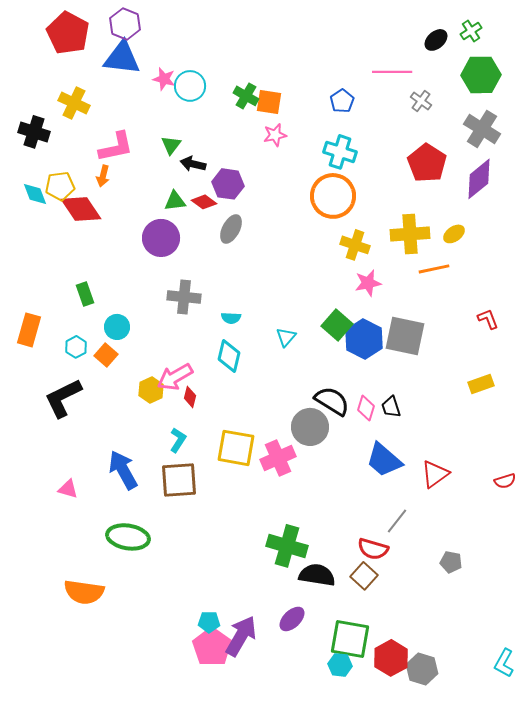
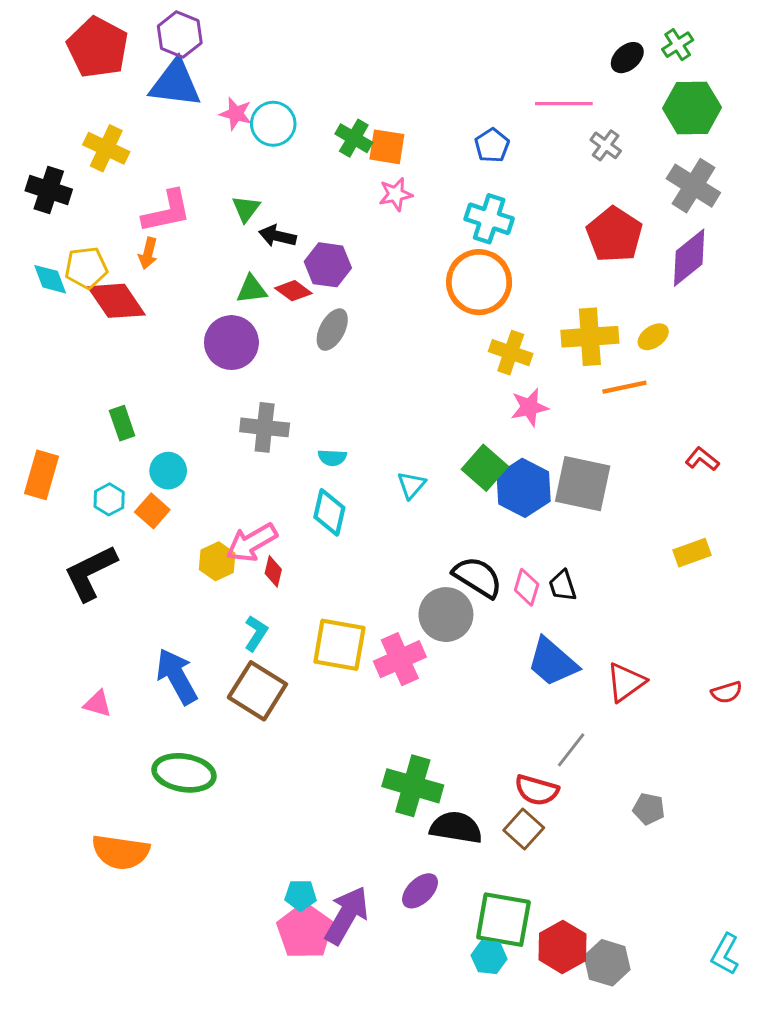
red L-shape: (488, 319) -> (702, 459), turned -30
brown square: (179, 480) -> (257, 691), turned 36

